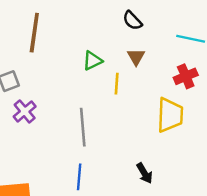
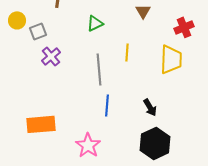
green triangle: (92, 61) -> (95, 23), moved
yellow line: (117, 84) -> (127, 52), moved
blue line: (79, 177) -> (107, 105), moved

